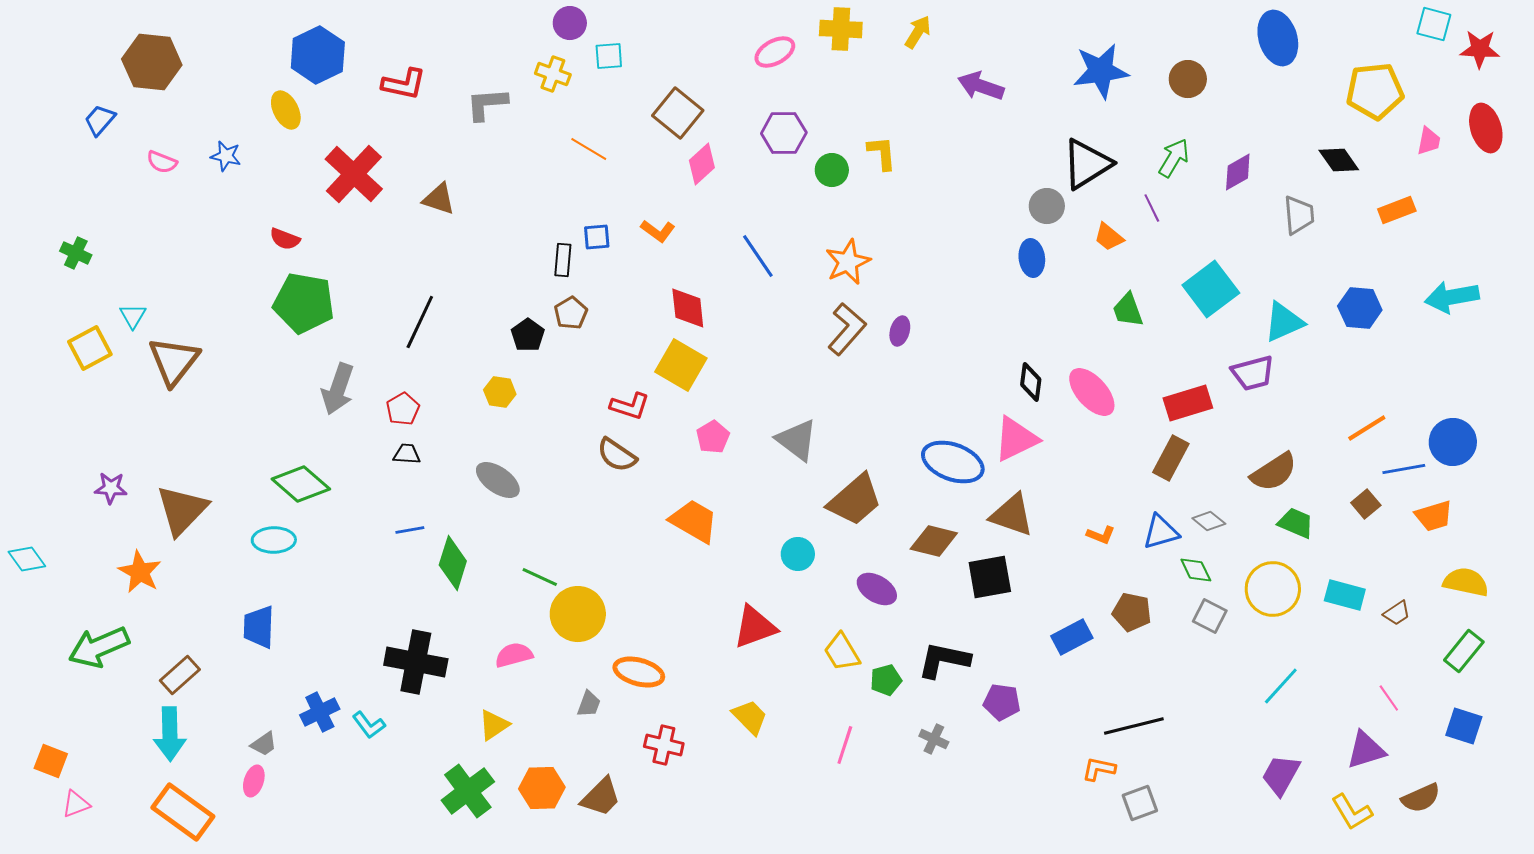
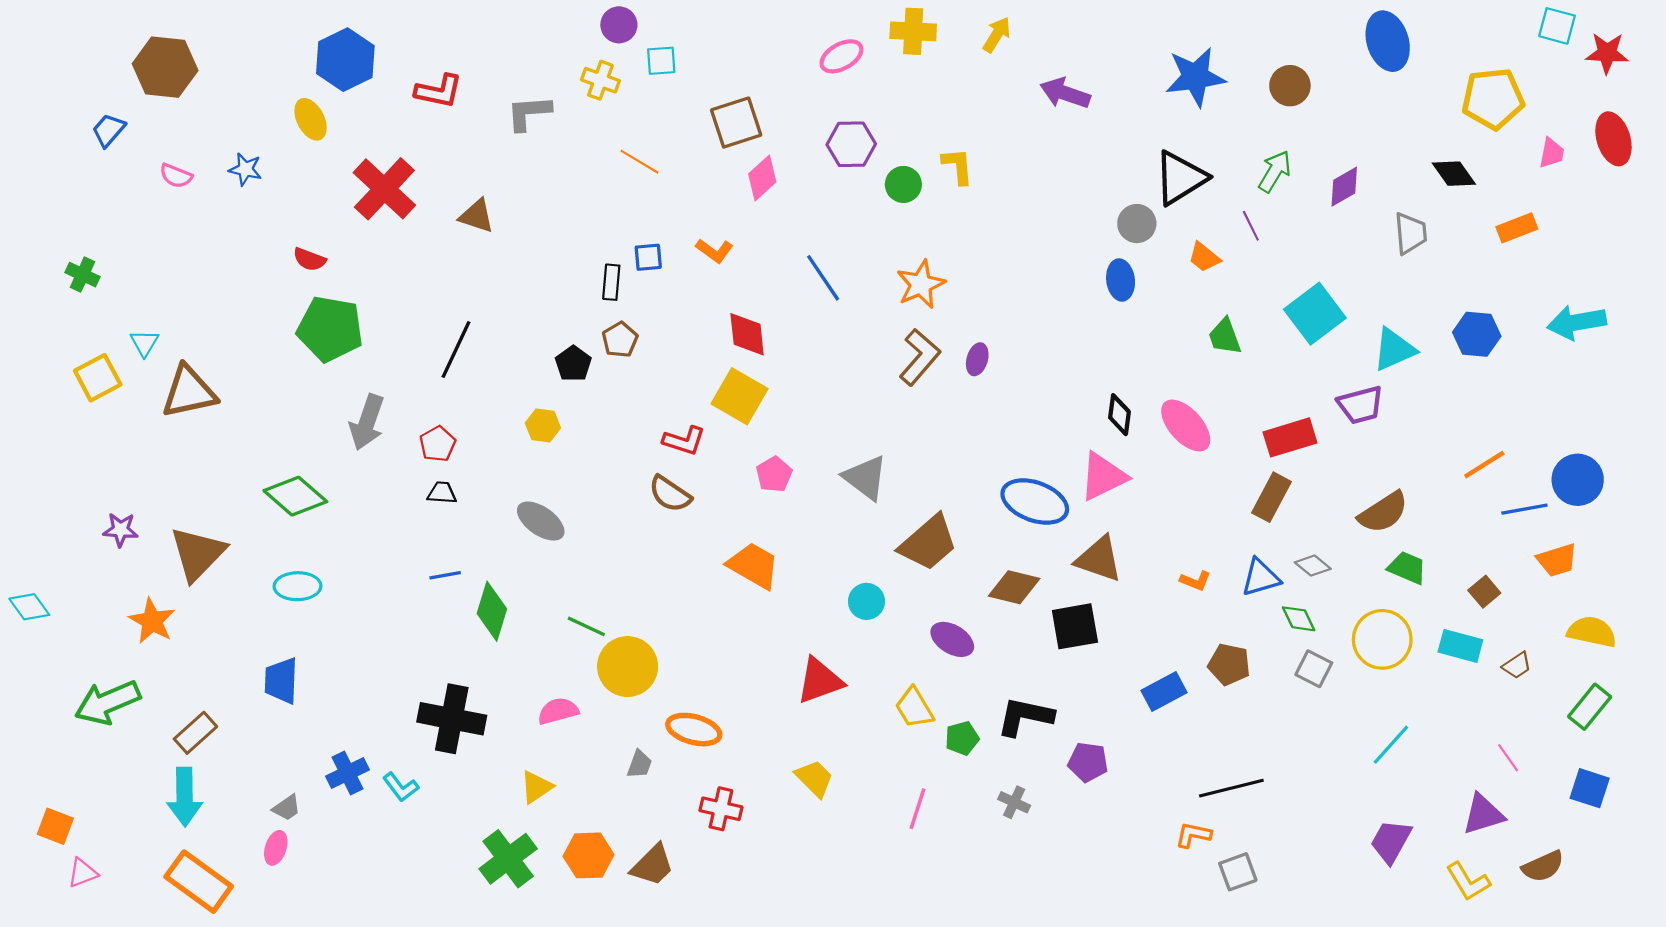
brown square: (678, 113) -> (736, 123), turned 33
brown triangle: (174, 361) -> (189, 392), turned 40
green diamond: (301, 484) -> (295, 496), moved
brown square: (1366, 504) -> (1484, 592), moved

